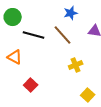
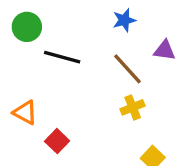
brown line: (63, 35) -> (128, 69), moved
orange triangle: (15, 57) -> (25, 112), moved

